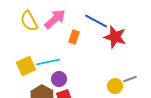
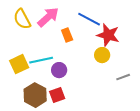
orange rectangle: (74, 37) -> (67, 35), turned -40
purple circle: (59, 79) -> (59, 70), moved
yellow circle: (115, 86) -> (102, 55), moved

